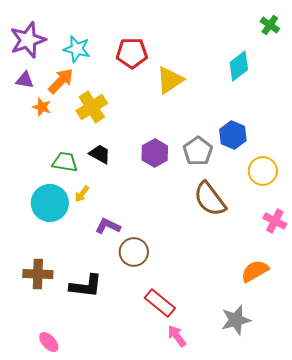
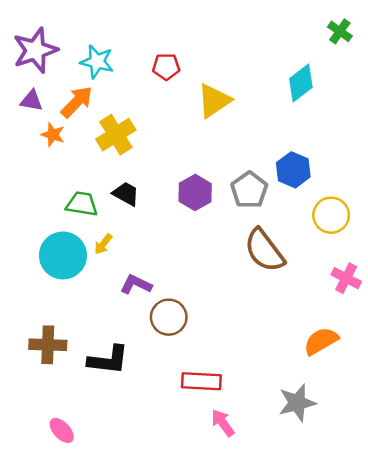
red pentagon: (132, 53) -> (166, 67), size x0.7
red rectangle: (160, 303) -> (201, 381), turned -36

